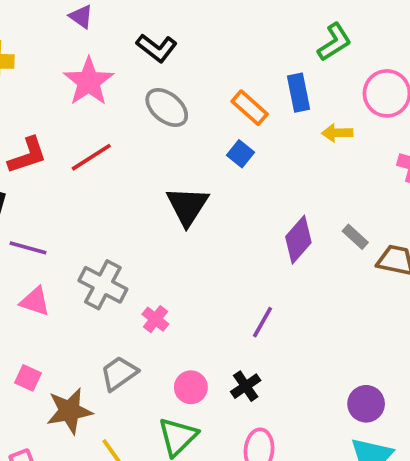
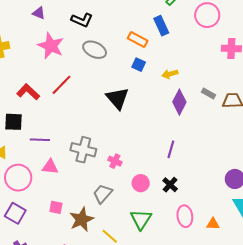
yellow arrow: (337, 133) -> (170, 74), moved
red L-shape: (27, 155) -> (28, 92), turned -105
pink circle: (191, 387) -> (141, 183), moved

